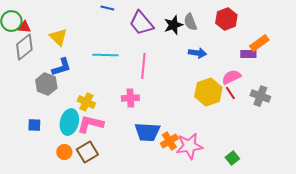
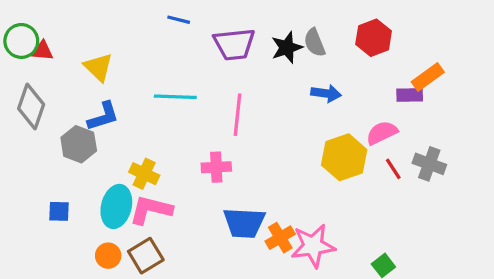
purple trapezoid: (141, 23) -> (234, 44), turned -56
gray diamond: (24, 47) -> (31, 107), moved, turned -32
red line: (230, 93) -> (393, 169), moved

